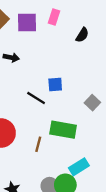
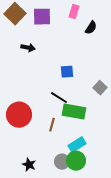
pink rectangle: (54, 17) -> (74, 12), moved
black line: (36, 98) -> (59, 98), moved
cyan rectangle: (79, 167) -> (77, 145), moved

